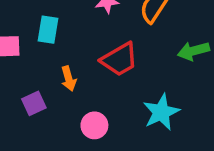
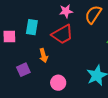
red trapezoid: (119, 59) -> (62, 34), moved

